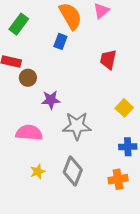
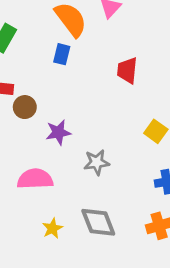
gray star: (77, 126) -> (97, 162), size x0.7
gray diamond: (73, 171) -> (98, 222), turned -36

